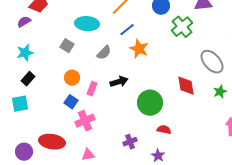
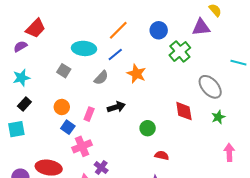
blue line: (127, 30) -> (115, 55), moved
orange circle: (72, 78) -> (62, 107), moved
green circle: (150, 103) -> (148, 128), size x0.6
purple cross: (130, 142) -> (101, 168), moved, turned -32

